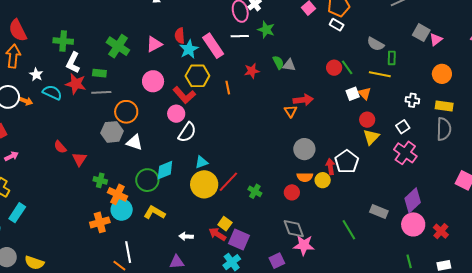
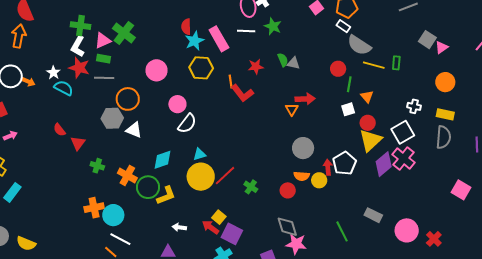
green cross: (63, 41) -> (80, 26), moved
pink triangle: (154, 44) -> (103, 40), moved
gray semicircle: (376, 44) -> (359, 45), moved, size x1.4
green line: (347, 67) -> (349, 84), moved, turned 42
yellow line: (380, 74) -> (374, 65), moved
white star: (36, 75) -> (53, 73), moved
cyan semicircle: (52, 92) -> (64, 88), moved
white square: (353, 94) -> (348, 109), moved
red L-shape: (184, 95) -> (242, 93), moved
white square: (403, 127) -> (403, 132), size x1.6
yellow triangle: (371, 137) -> (370, 140), size x1.4
green circle: (147, 180) -> (148, 187), moved
orange cross: (117, 194) -> (127, 176), moved
purple diamond: (413, 200) -> (384, 164), moved
cyan circle: (122, 210) -> (113, 215), moved
yellow L-shape: (154, 213) -> (166, 195), moved, turned 125
white line: (128, 252) -> (120, 239), turned -55

